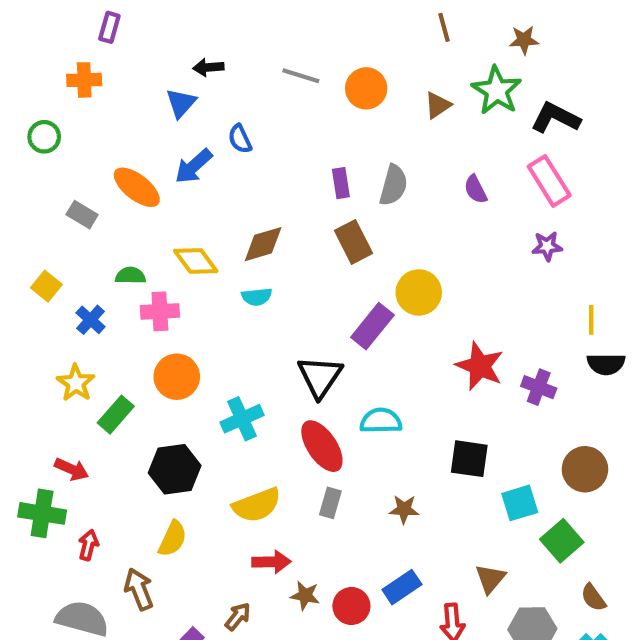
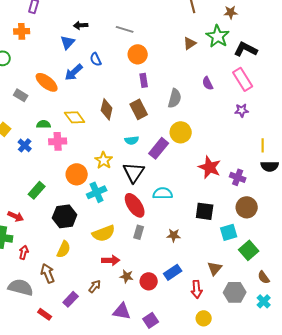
orange circle: (366, 88) -> (138, 54), moved
gray semicircle: (393, 185) -> (175, 98), moved
brown rectangle: (354, 242) -> (139, 109), moved
brown diamond: (263, 244) -> (107, 109), turned -60
cyan semicircle: (257, 297) -> (132, 140), moved
orange circle: (177, 377) -> (77, 174), moved
yellow star: (76, 383) -> (104, 160), moved
brown circle: (585, 469) -> (247, 207), moved

